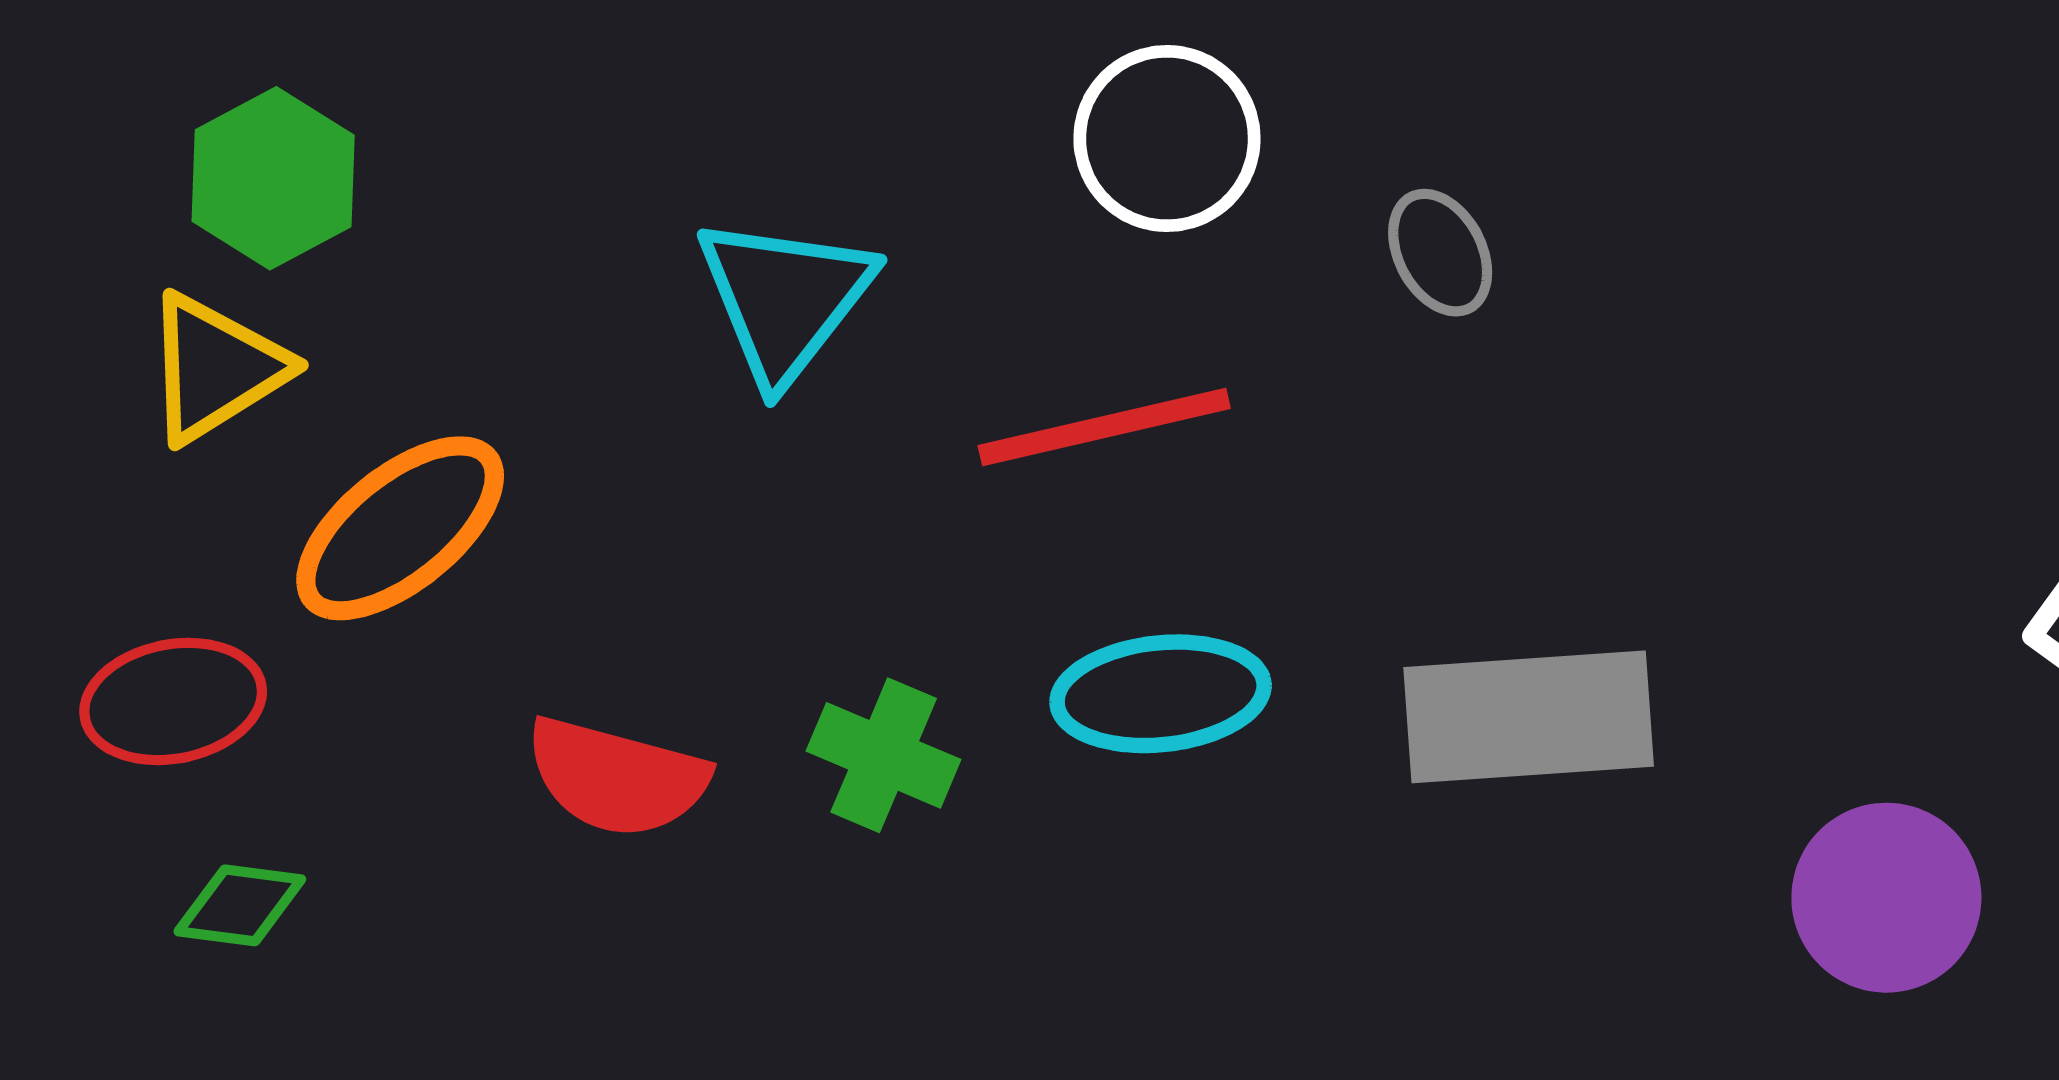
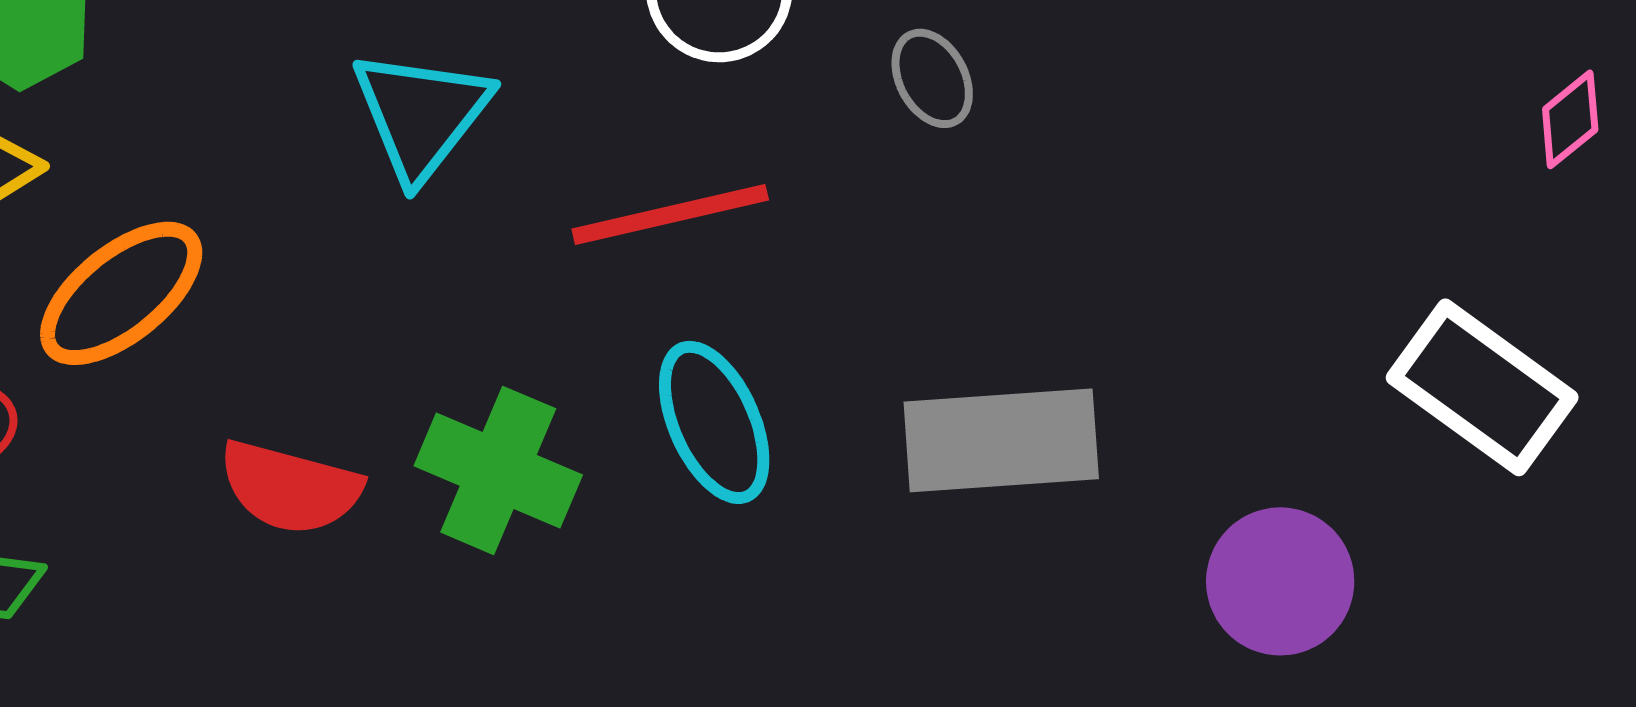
cyan ellipse: (1161, 694) -> (714, 422), turned 72
green cross: (884, 755) -> (498, 470), size x1.4

